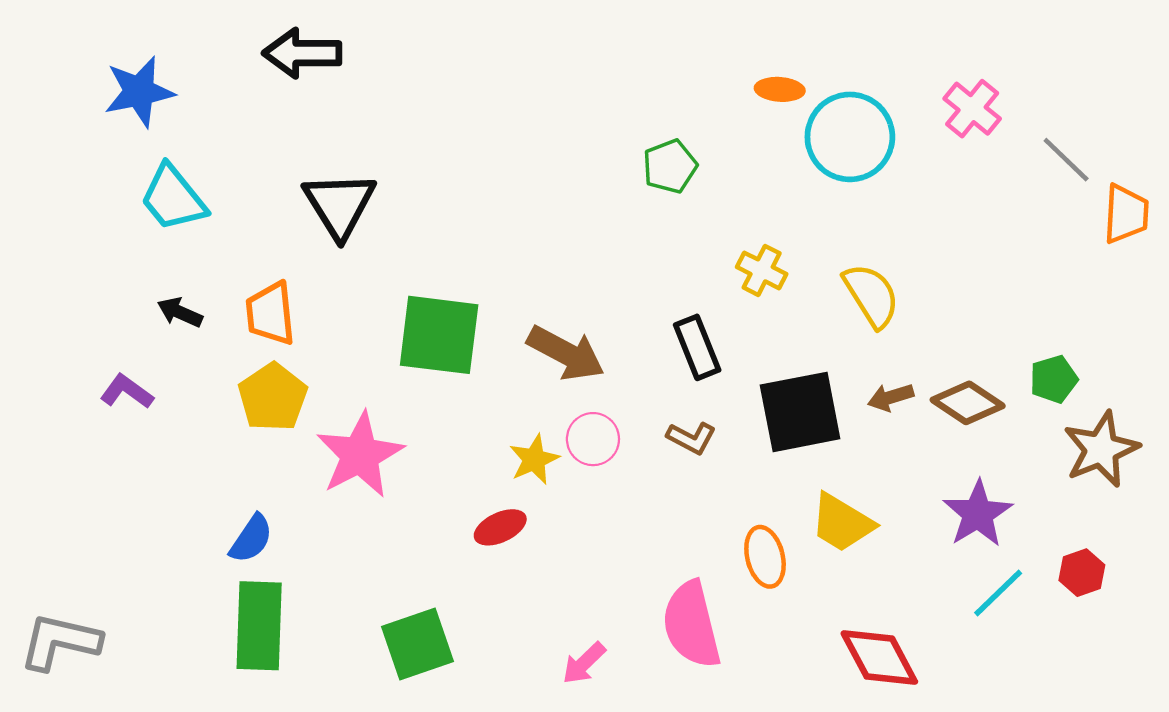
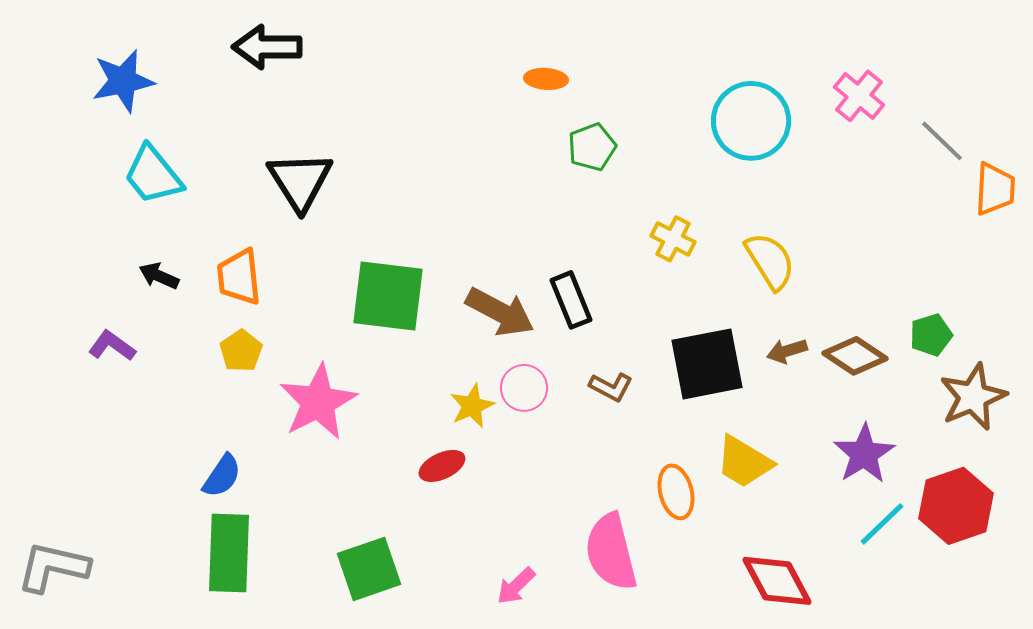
orange ellipse: (780, 89) -> (546, 79), moved
black rectangle: (697, 347) -> (571, 300), moved
yellow pentagon: (273, 397) -> (241, 351), size x0.7
red hexagon: (1082, 573) -> (956, 506), size x1.8

